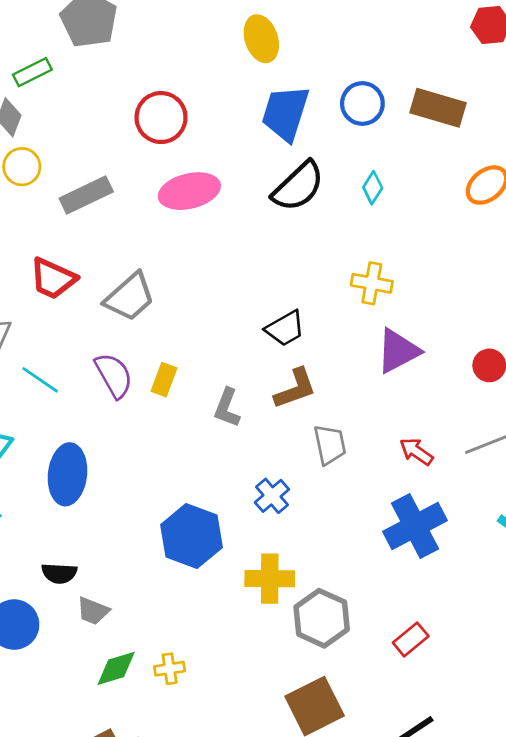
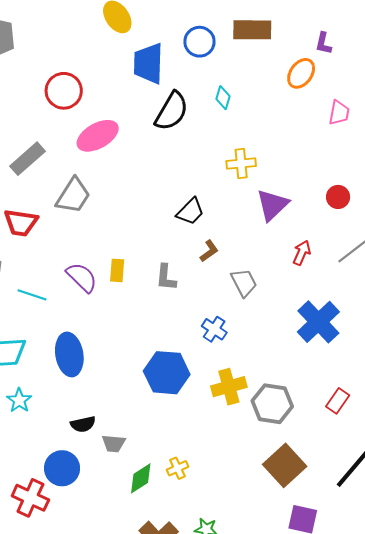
gray trapezoid: (130, 297) -> (73, 196), moved
brown L-shape: (295, 389) -> (209, 251), size x0.7
red arrow: (416, 452) -> (302, 253), moved, turned 95

